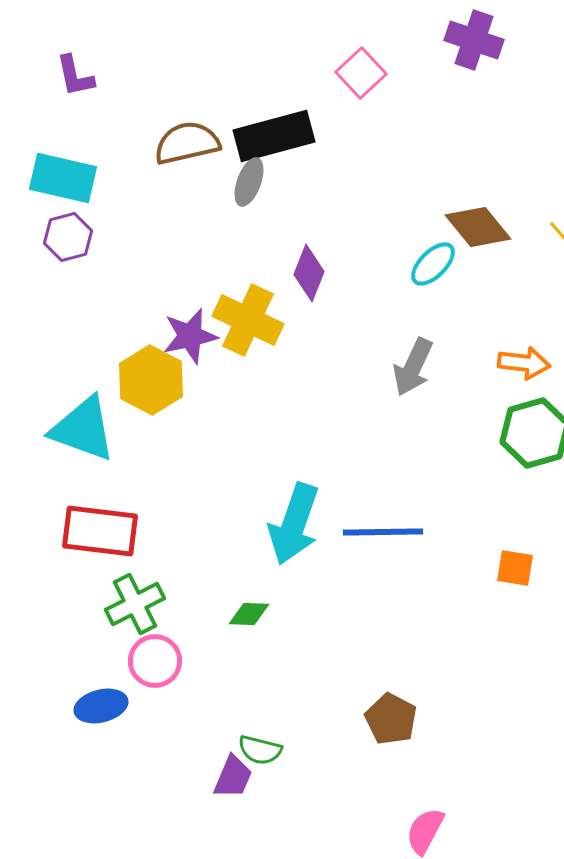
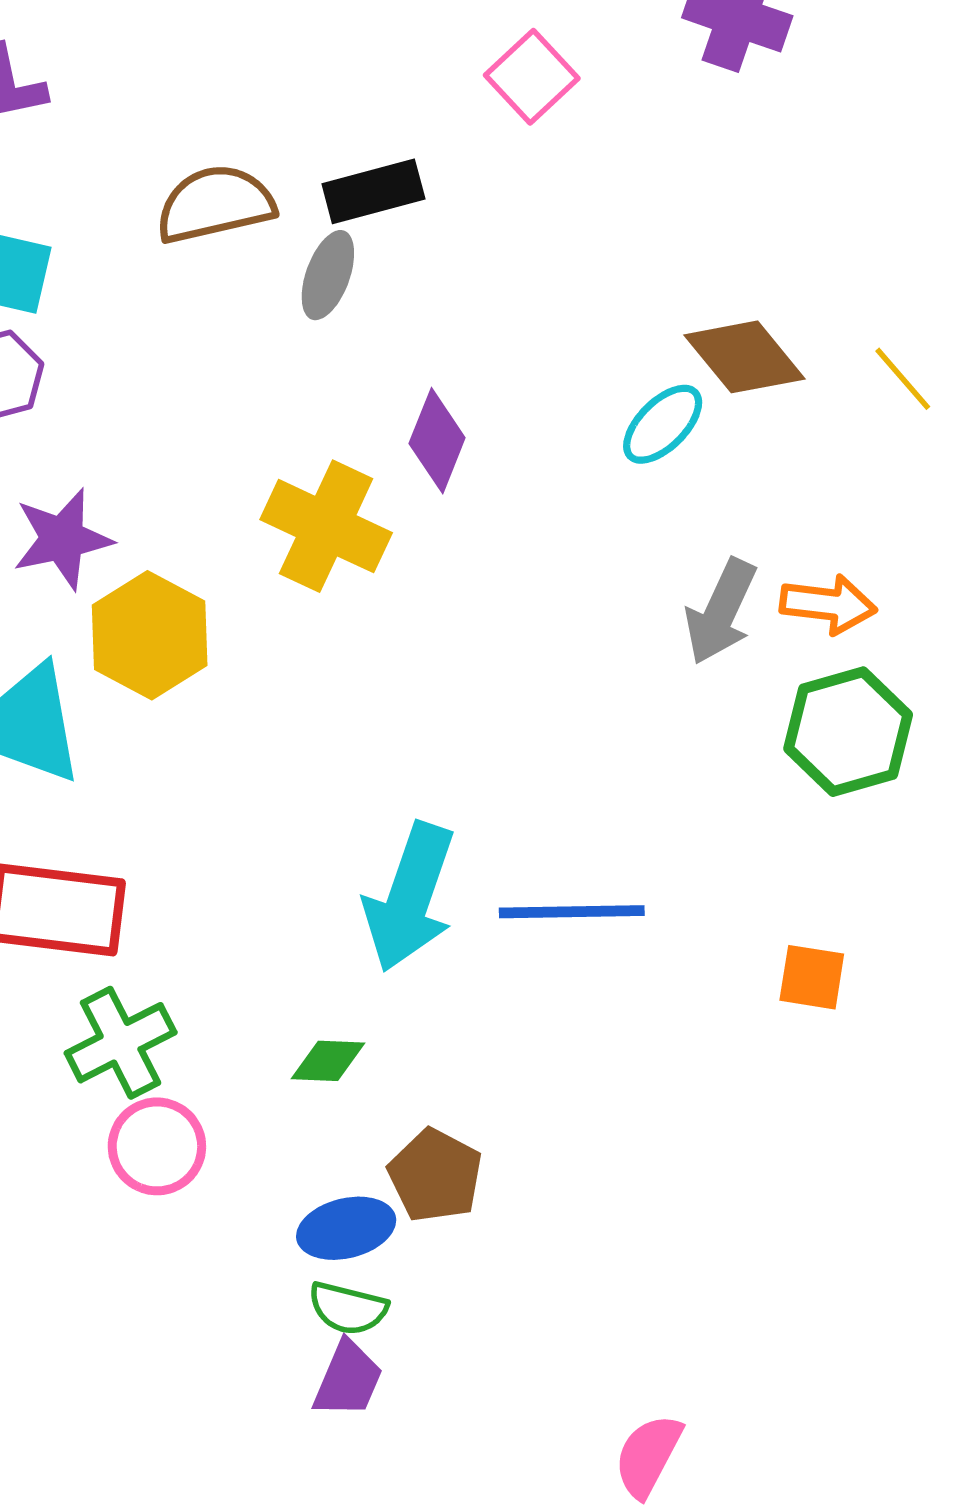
black rectangle: (274, 136) -> (373, 191), size x0.7
purple star: (190, 336) -> (62, 539), moved
gray arrow: (413, 367) -> (721, 612), moved
blue ellipse: (101, 706) -> (346, 1228), moved
brown pentagon: (391, 719) -> (435, 1175), moved
purple trapezoid: (233, 777) -> (348, 1379), moved

